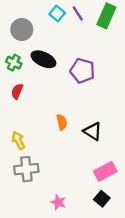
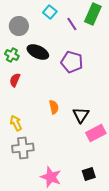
purple line: (78, 13) -> (72, 24), moved
black triangle: (93, 131) -> (81, 115), turned 30
pink rectangle: (105, 171) -> (96, 133), moved
black square: (102, 199) -> (89, 174), turned 32
pink star: (58, 202) -> (51, 177), size x1.5

